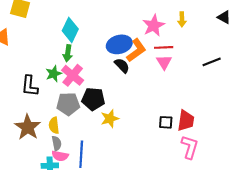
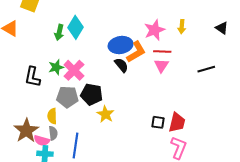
green arrow: (68, 53) -> (59, 32), moved
yellow star: (110, 119) -> (105, 114), turned -30
brown star: (28, 127) -> (26, 131), moved
pink semicircle: (60, 156) -> (42, 140), moved

